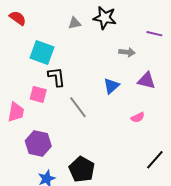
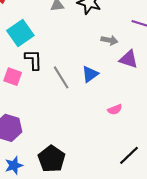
cyan square: (42, 53) -> (20, 33), turned 30
purple triangle: (146, 81) -> (129, 59), moved
gray line: (78, 107) -> (61, 77), moved

